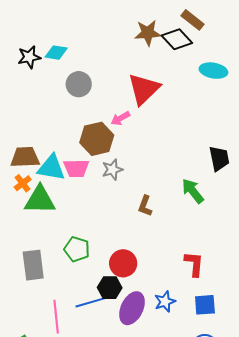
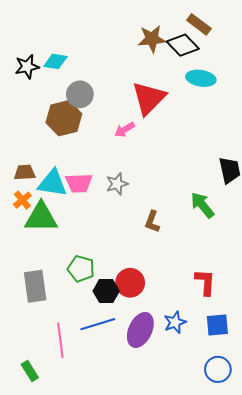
cyan ellipse: (213, 71) -> (201, 78), moved
brown hexagon: (97, 139) -> (64, 118), moved
brown trapezoid: (25, 157) -> (25, 172), size x0.7
black hexagon: (110, 288) -> (106, 291), moved

